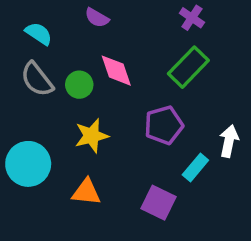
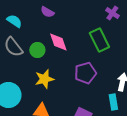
purple cross: (192, 18) -> (112, 13), moved
green rectangle: (188, 67) -> (99, 40), turned -70
cyan rectangle: (195, 167) -> (113, 102), moved, turned -49

